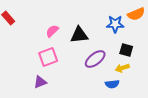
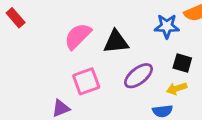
pink semicircle: (52, 31) -> (78, 36), size x1.5
pink square: (48, 57) -> (86, 81), moved

